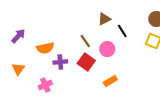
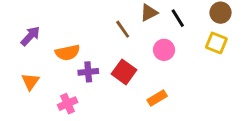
black line: (122, 31) -> (178, 18), moved
brown line: (85, 41) -> (123, 29), moved
pink circle: (107, 49) -> (164, 50), moved

